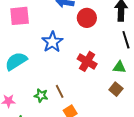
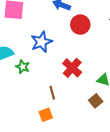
brown line: (60, 91) -> (52, 93), moved
green star: (41, 96) -> (23, 67), moved

